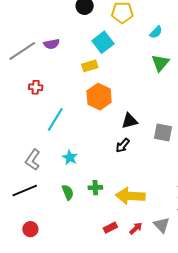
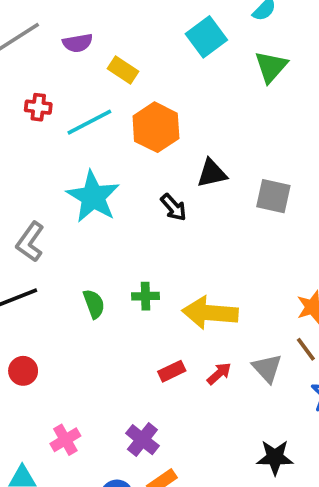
cyan square: (103, 42) -> (206, 37), moved
purple semicircle: (52, 44) -> (78, 43), moved
yellow rectangle: (90, 66) -> (123, 70), moved, turned 49
cyan line: (55, 119) -> (89, 122), moved, turned 30
black arrow: (123, 145) -> (174, 207), moved, turned -84
cyan star: (70, 157) -> (93, 197), moved, size x1.8

